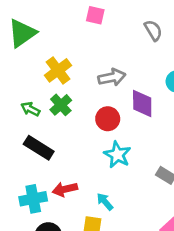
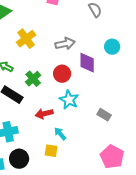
green cross: (61, 105) -> (33, 79), moved
red arrow: (65, 189) -> (44, 114), moved

